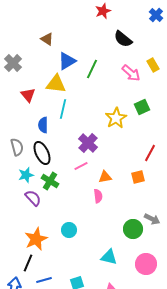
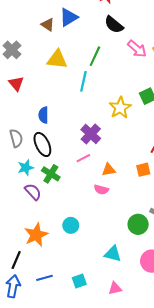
black semicircle: (123, 39) -> (114, 25), moved
blue triangle: (67, 61) -> (69, 17), moved
pink arrow: (131, 73) -> (137, 49), moved
yellow triangle: (56, 84) -> (57, 59), moved
red triangle: (28, 95) -> (16, 84), moved
cyan line: (63, 109) -> (83, 81), moved
pink semicircle: (98, 196) -> (101, 190), turned 112
black line: (28, 263) -> (16, 260), moved

